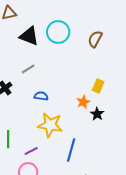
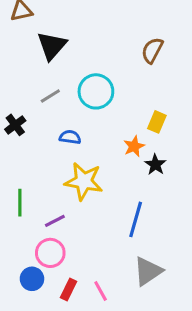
cyan circle: (58, 32) -> (96, 91), moved
black triangle: (29, 36) -> (52, 46), turned 50
blue line: (71, 150) -> (136, 219), moved

